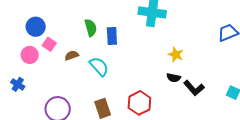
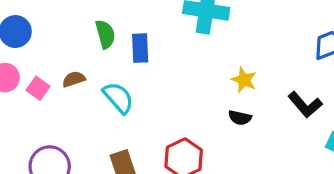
pink square: (49, 44) -> (38, 88), moved
black L-shape: (194, 88) -> (305, 105), moved

